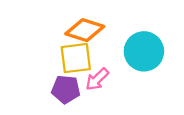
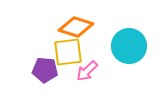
purple pentagon: (66, 89) -> (45, 70), moved

